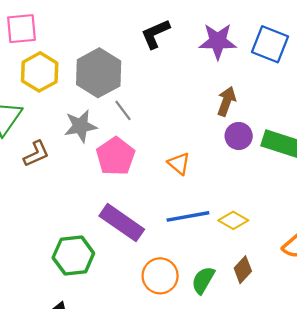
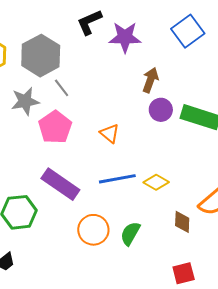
purple star: (218, 41) -> (125, 37), moved
blue square: (270, 44) -> (188, 31), turned 32
brown diamond: (243, 270) -> (182, 222), moved, turned -40

